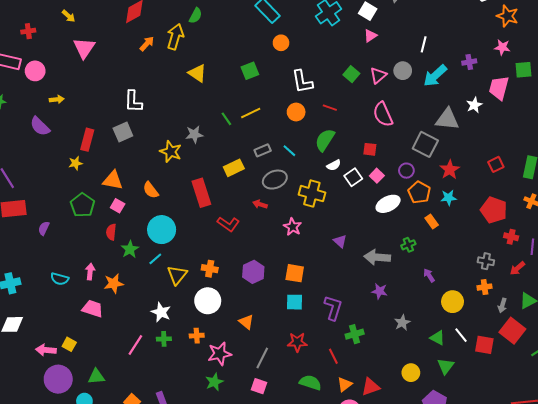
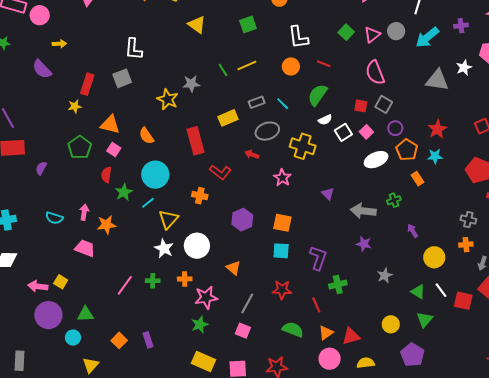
gray square: (425, 144) -> (384, 104), moved, size x0.7
orange cross: (210, 269) -> (200, 196), moved
white star: (161, 312) -> (164, 248), moved

